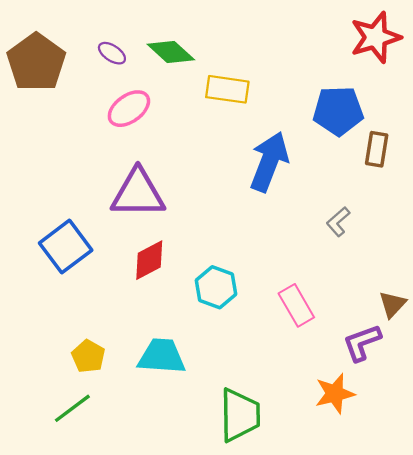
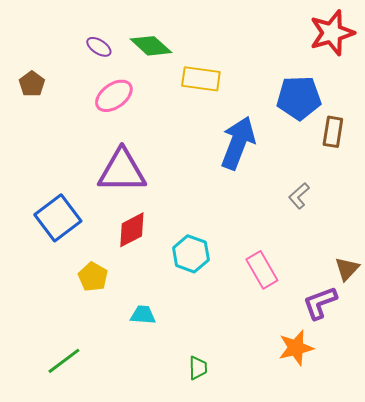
brown pentagon: (36, 62) -> (32, 84), moved, size x0.5
yellow pentagon: (88, 356) -> (93, 277), moved
cyan trapezoid: (162, 356) -> (143, 315), size x0.6
green trapezoid: (240, 415) -> (198, 368), moved, size x0.5

